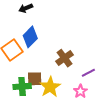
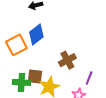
purple line: (88, 73) -> (89, 78), turned -48

